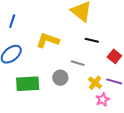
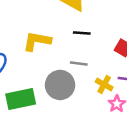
black line: (92, 40) -> (82, 33), moved
gray circle: (60, 78) -> (60, 85), size x1.5

